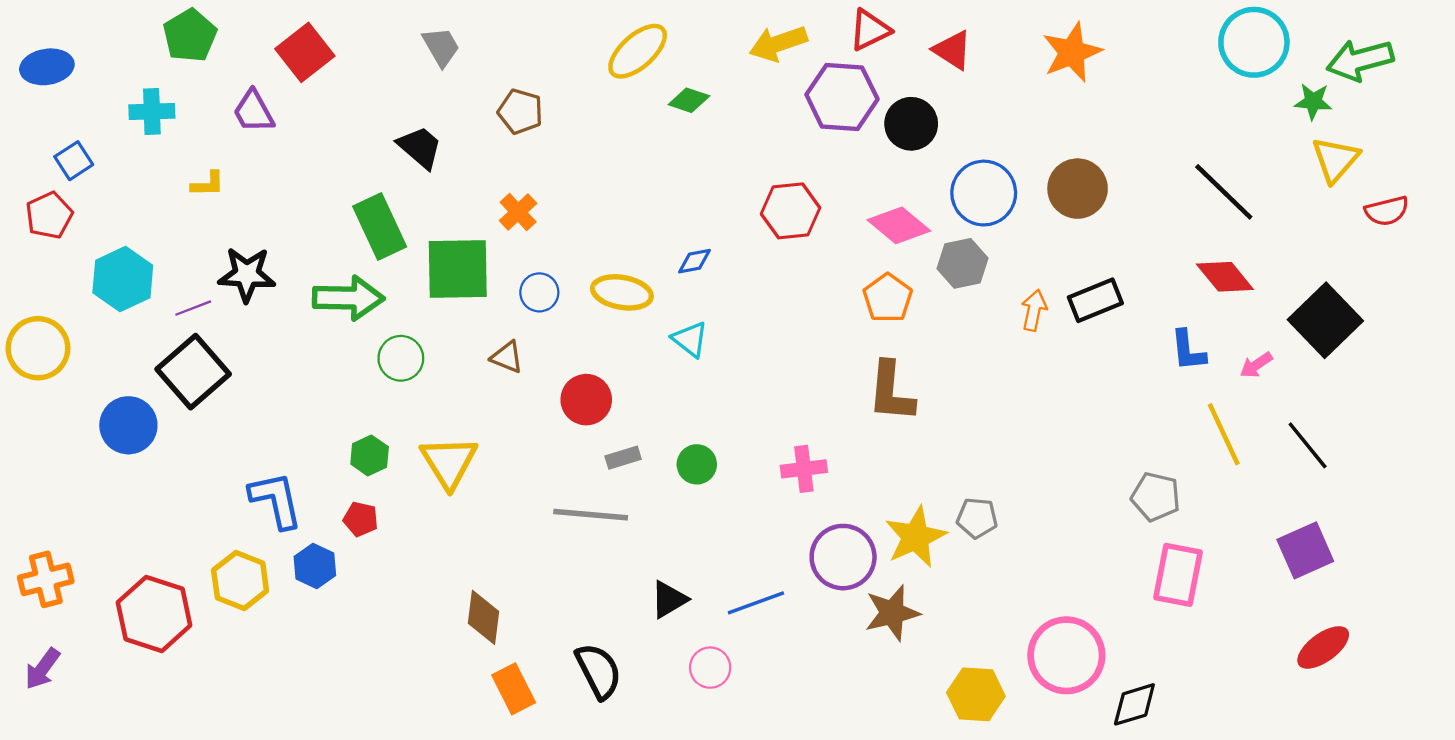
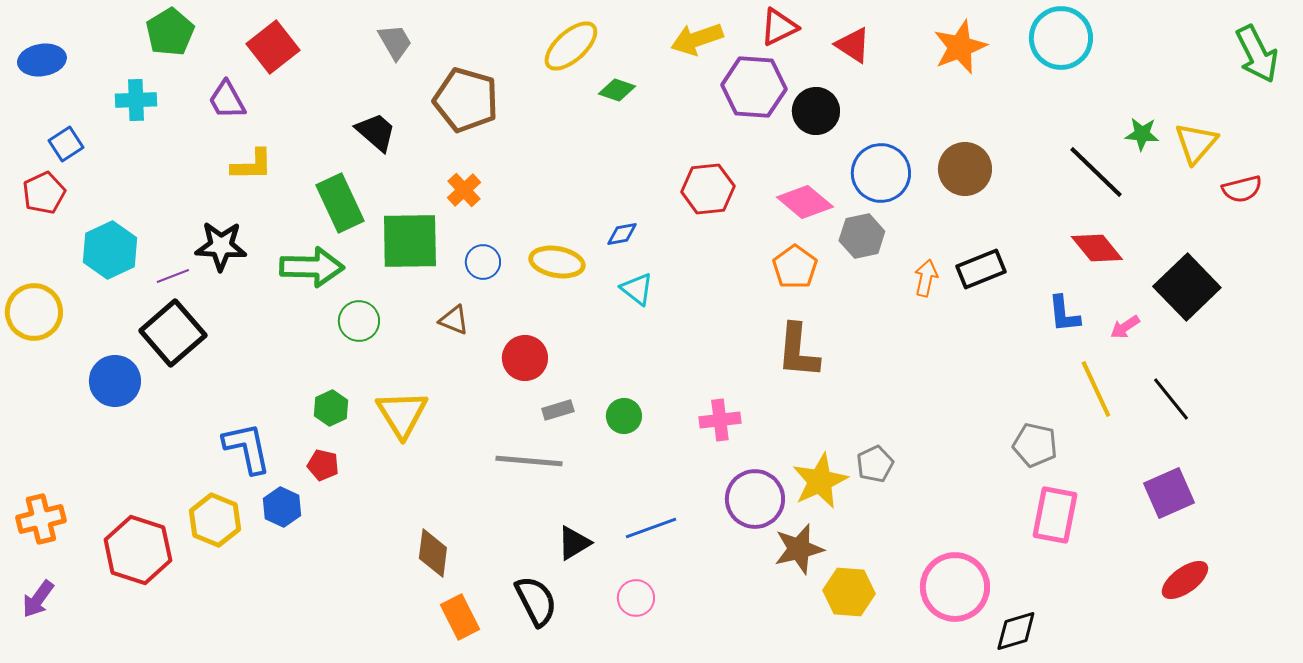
cyan circle: (1254, 42) -> (1061, 38), moved
green arrow: (1360, 60) -> (1257, 54), moved, turned -102
green star: (1313, 101) -> (1142, 134), moved
brown pentagon: (520, 112) -> (466, 100), size x1.6
yellow L-shape: (208, 184) -> (252, 165), moved, size x1.4
cyan triangle: (690, 339) -> (637, 289), moved
gray pentagon: (977, 518) -> (875, 464), turned -30
black triangle: (669, 599) -> (574, 543), moved
blue line: (756, 603) -> (651, 528), moved
yellow hexagon: (976, 694) -> (849, 592), moved

